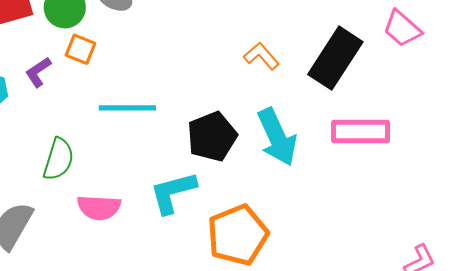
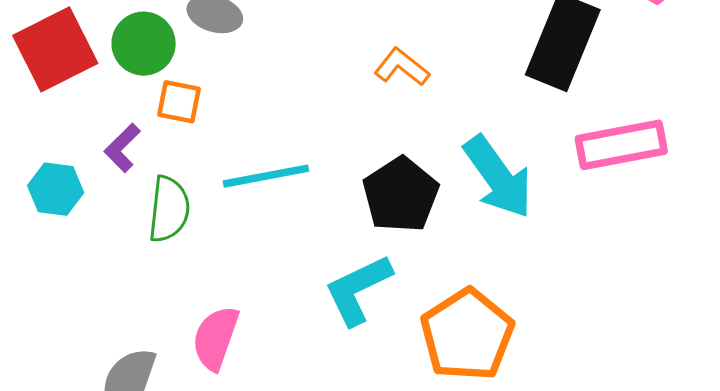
orange L-shape: (261, 56) -> (402, 67), moved
green semicircle: (59, 159) -> (169, 209), moved
pink semicircle: (99, 207) -> (216, 338), moved, turned 117

